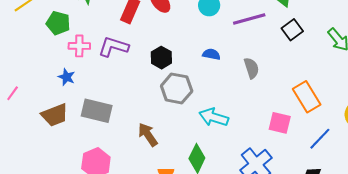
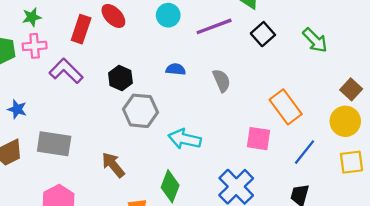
pink cross: (79, 46) -> (35, 46), moved
purple L-shape: (113, 47) -> (66, 71), turned 32

